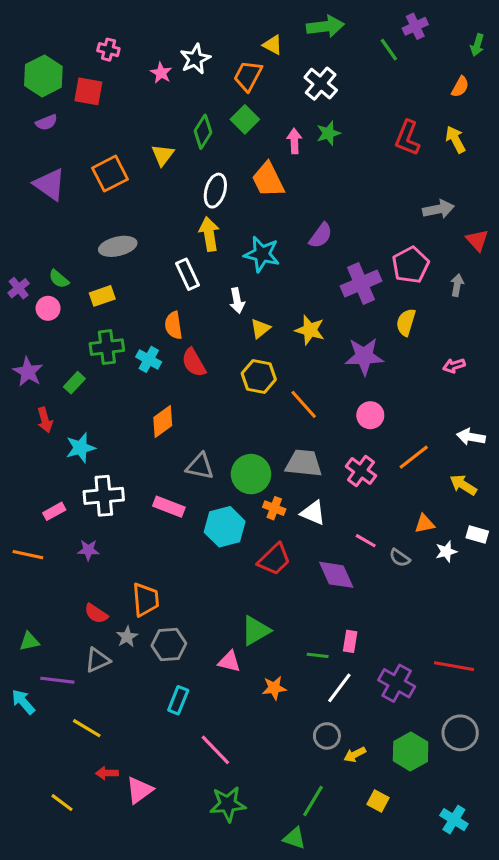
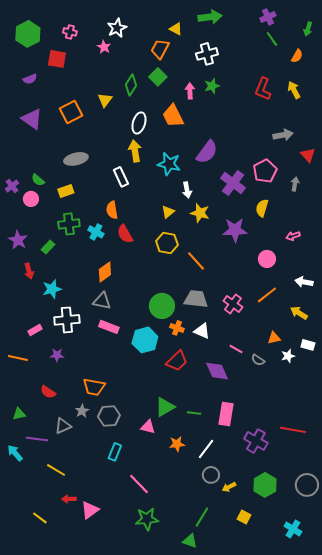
green line: (389, 50) -> (272, 39), moved
white star: (195, 59) -> (117, 28), moved
green hexagon: (43, 76) -> (28, 34), moved
white cross: (321, 84) -> (207, 54), turned 35
purple semicircle: (321, 236) -> (207, 152), size x1.4
purple cross: (361, 284) -> (233, 183), turned -30
white arrow: (237, 301) -> (187, 190), moved
pink circle: (370, 415) -> (267, 259), moved
gray triangle: (200, 466) -> (102, 301), moved
orange trapezoid: (146, 600) -> (94, 387), turned 105
red semicircle: (96, 614) -> (48, 392), moved
pink rectangle: (350, 641) -> (226, 414), size x1.6
green line: (318, 655) -> (194, 413), moved
white line: (339, 688) -> (206, 449), moved
gray circle: (460, 733) -> (307, 485), moved

